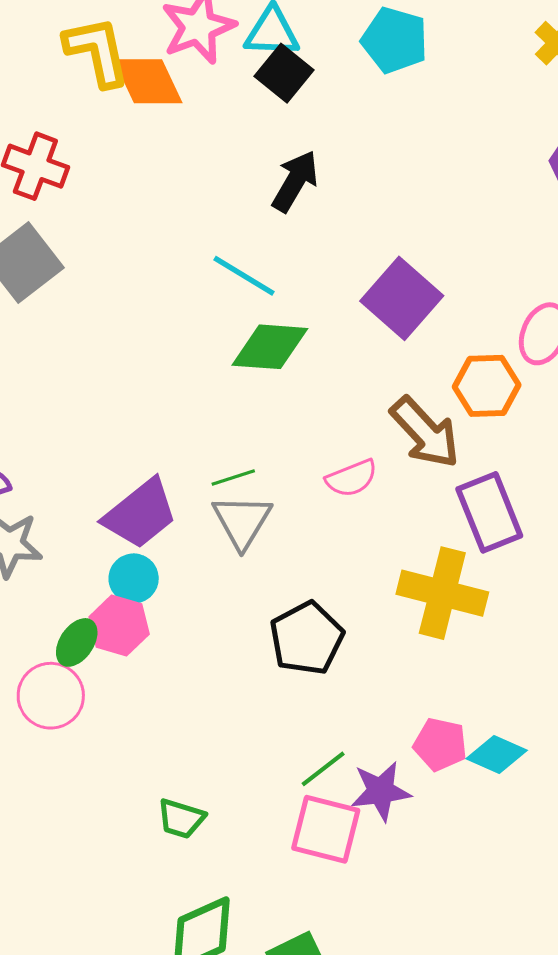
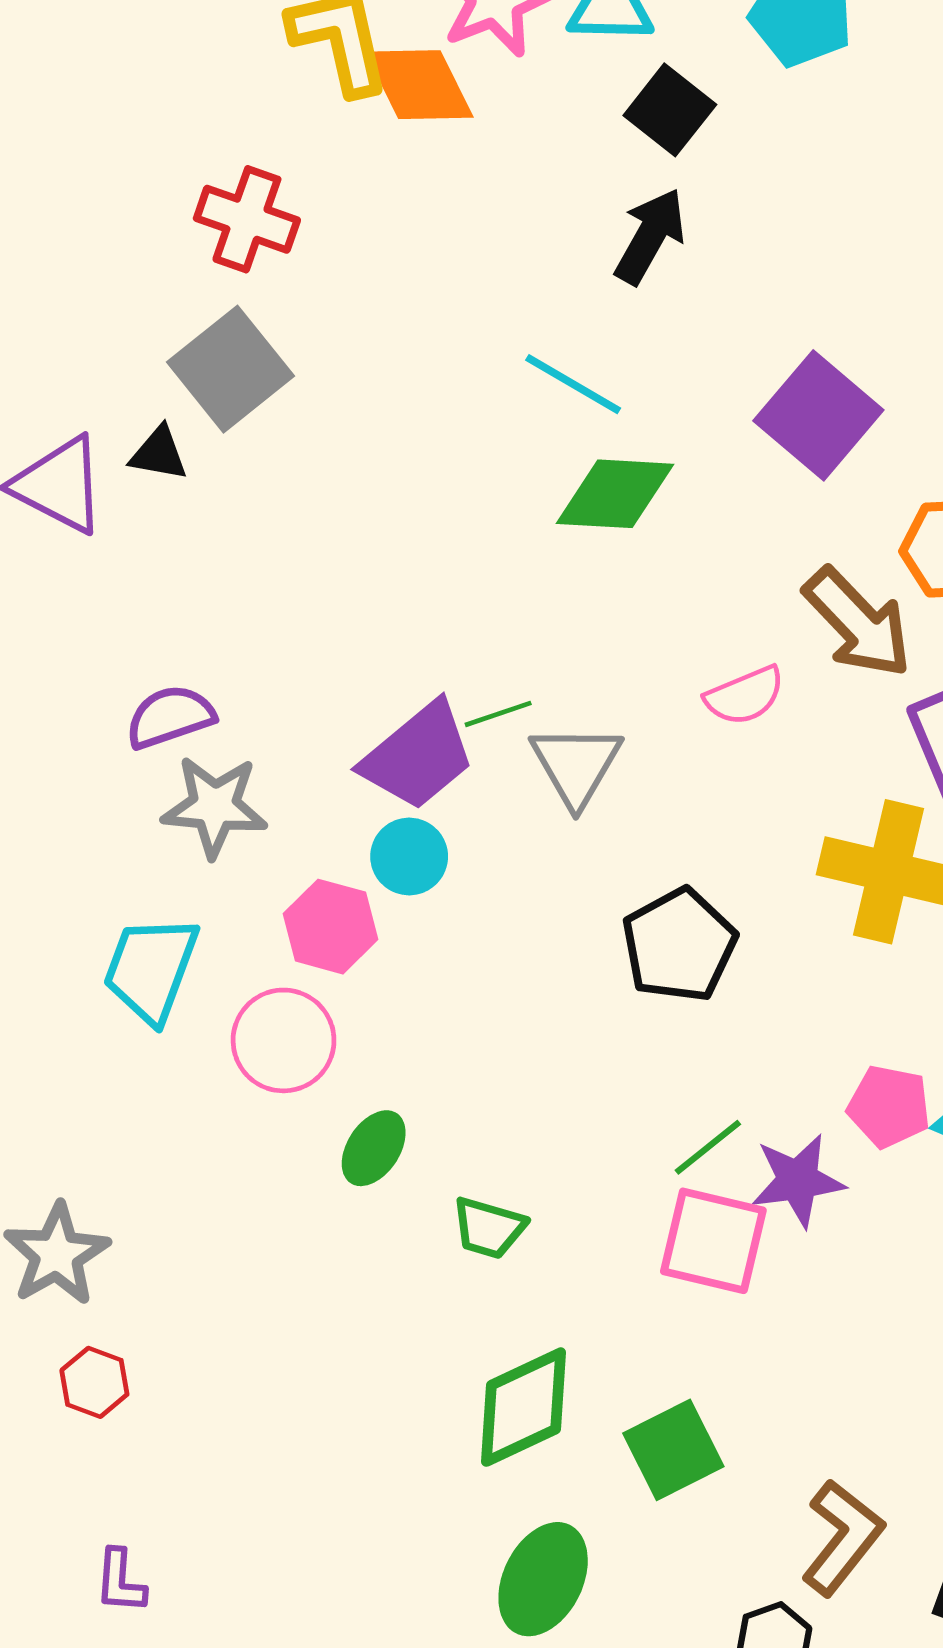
black square: (284, 73) -> (670, 110), moved
green line: (233, 477) -> (498, 714), moved
pink hexagon: (119, 626) -> (330, 927), moved
green ellipse: (77, 642) -> (374, 1148), moved

